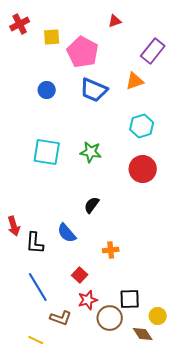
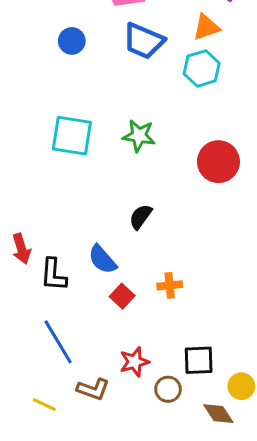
cyan hexagon: (142, 126) -> (202, 68), moved
red square: (80, 275) -> (122, 296), moved
brown circle: (110, 318) -> (168, 389), size x0.7
yellow line: (36, 340) -> (44, 405), moved

